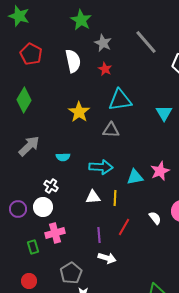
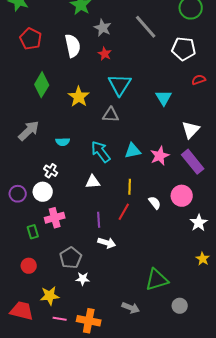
green diamond: (24, 100) -> (42, 85), moved
cyan triangle: (120, 100) -> (120, 85), turned -50
cyan arrow: (101, 167) -> (101, 152), turned -130
cyan triangle: (135, 177) -> (133, 151), moved
yellow line: (115, 198) -> (130, 187), moved

